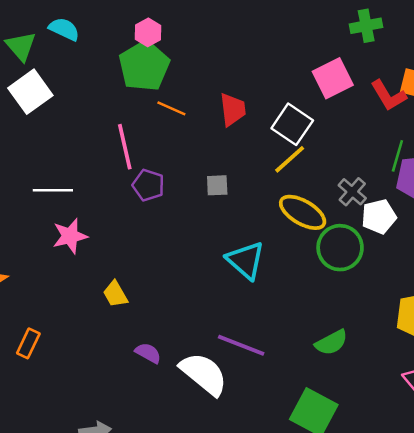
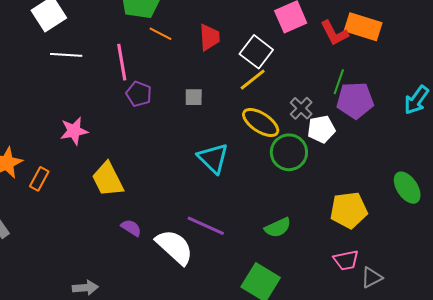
white line: (53, 190) -> (66, 55), moved
yellow trapezoid: (115, 294) -> (108, 179), size x1.6
orange rectangle: (28, 343) -> (39, 179), moved

